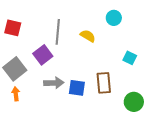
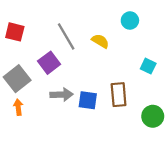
gray line: (58, 32) -> (66, 36), turned -35

